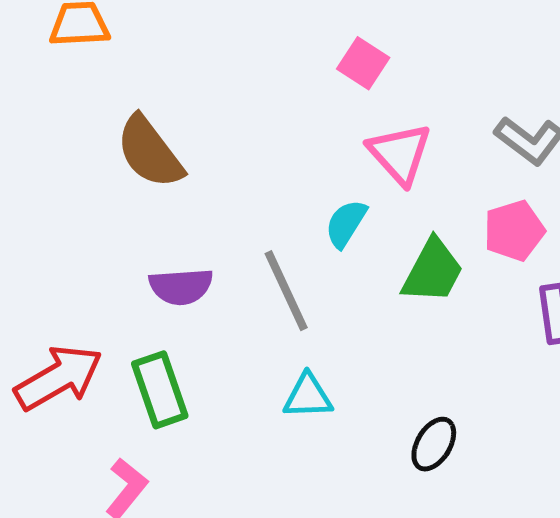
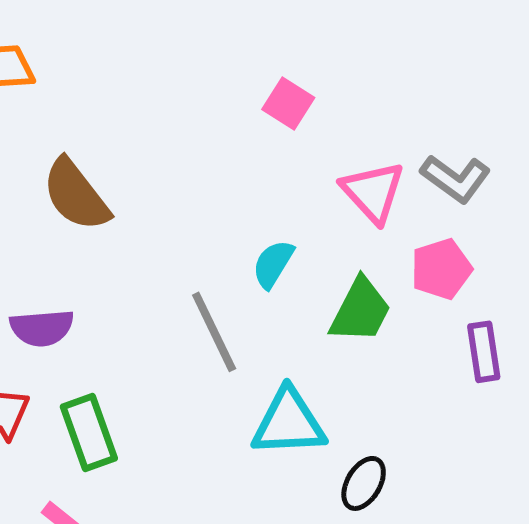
pink triangle: (400, 154) -> (373, 192), moved
purple semicircle: (181, 286) -> (42, 328), moved
cyan triangle: (308, 396) -> (289, 423), moved, size x1.5

